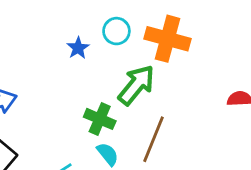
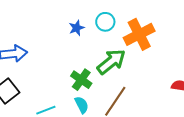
orange cross: (168, 39) -> (139, 34), turned 36

